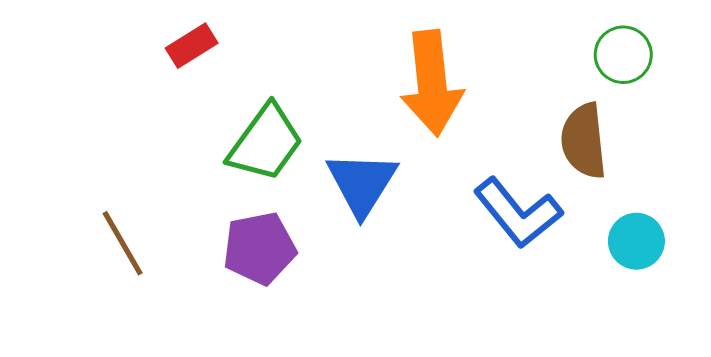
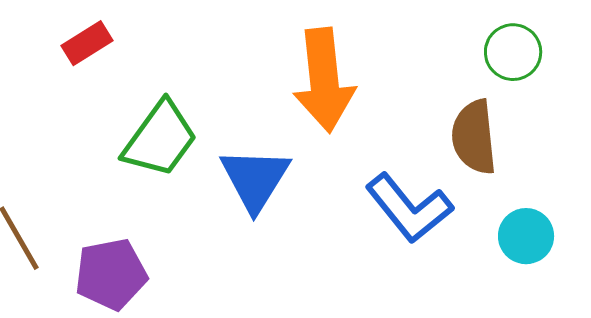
purple pentagon: (259, 248) -> (111, 274), moved

